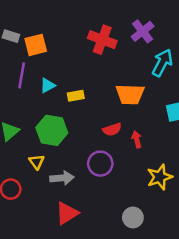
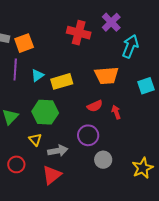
yellow rectangle: (76, 96) -> (62, 81), size x1.5
yellow star: (160, 177) -> (143, 168), moved
red triangle: (67, 213) -> (52, 175), moved
gray circle: (133, 217) -> (103, 160), moved

